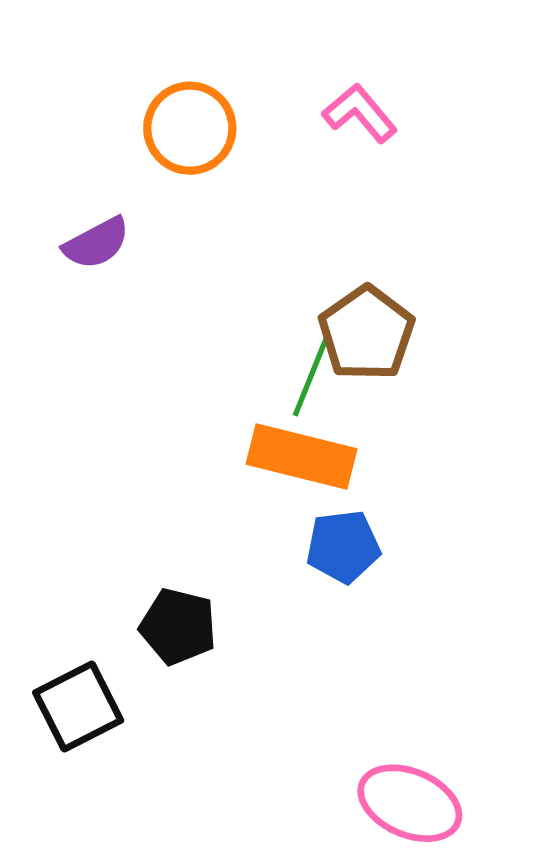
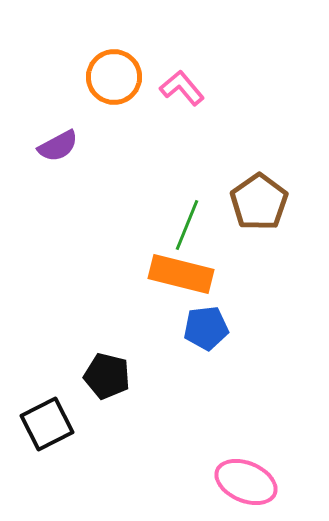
pink L-shape: (360, 113) -> (182, 88), moved
brown pentagon: (367, 333) -> (259, 202), moved

